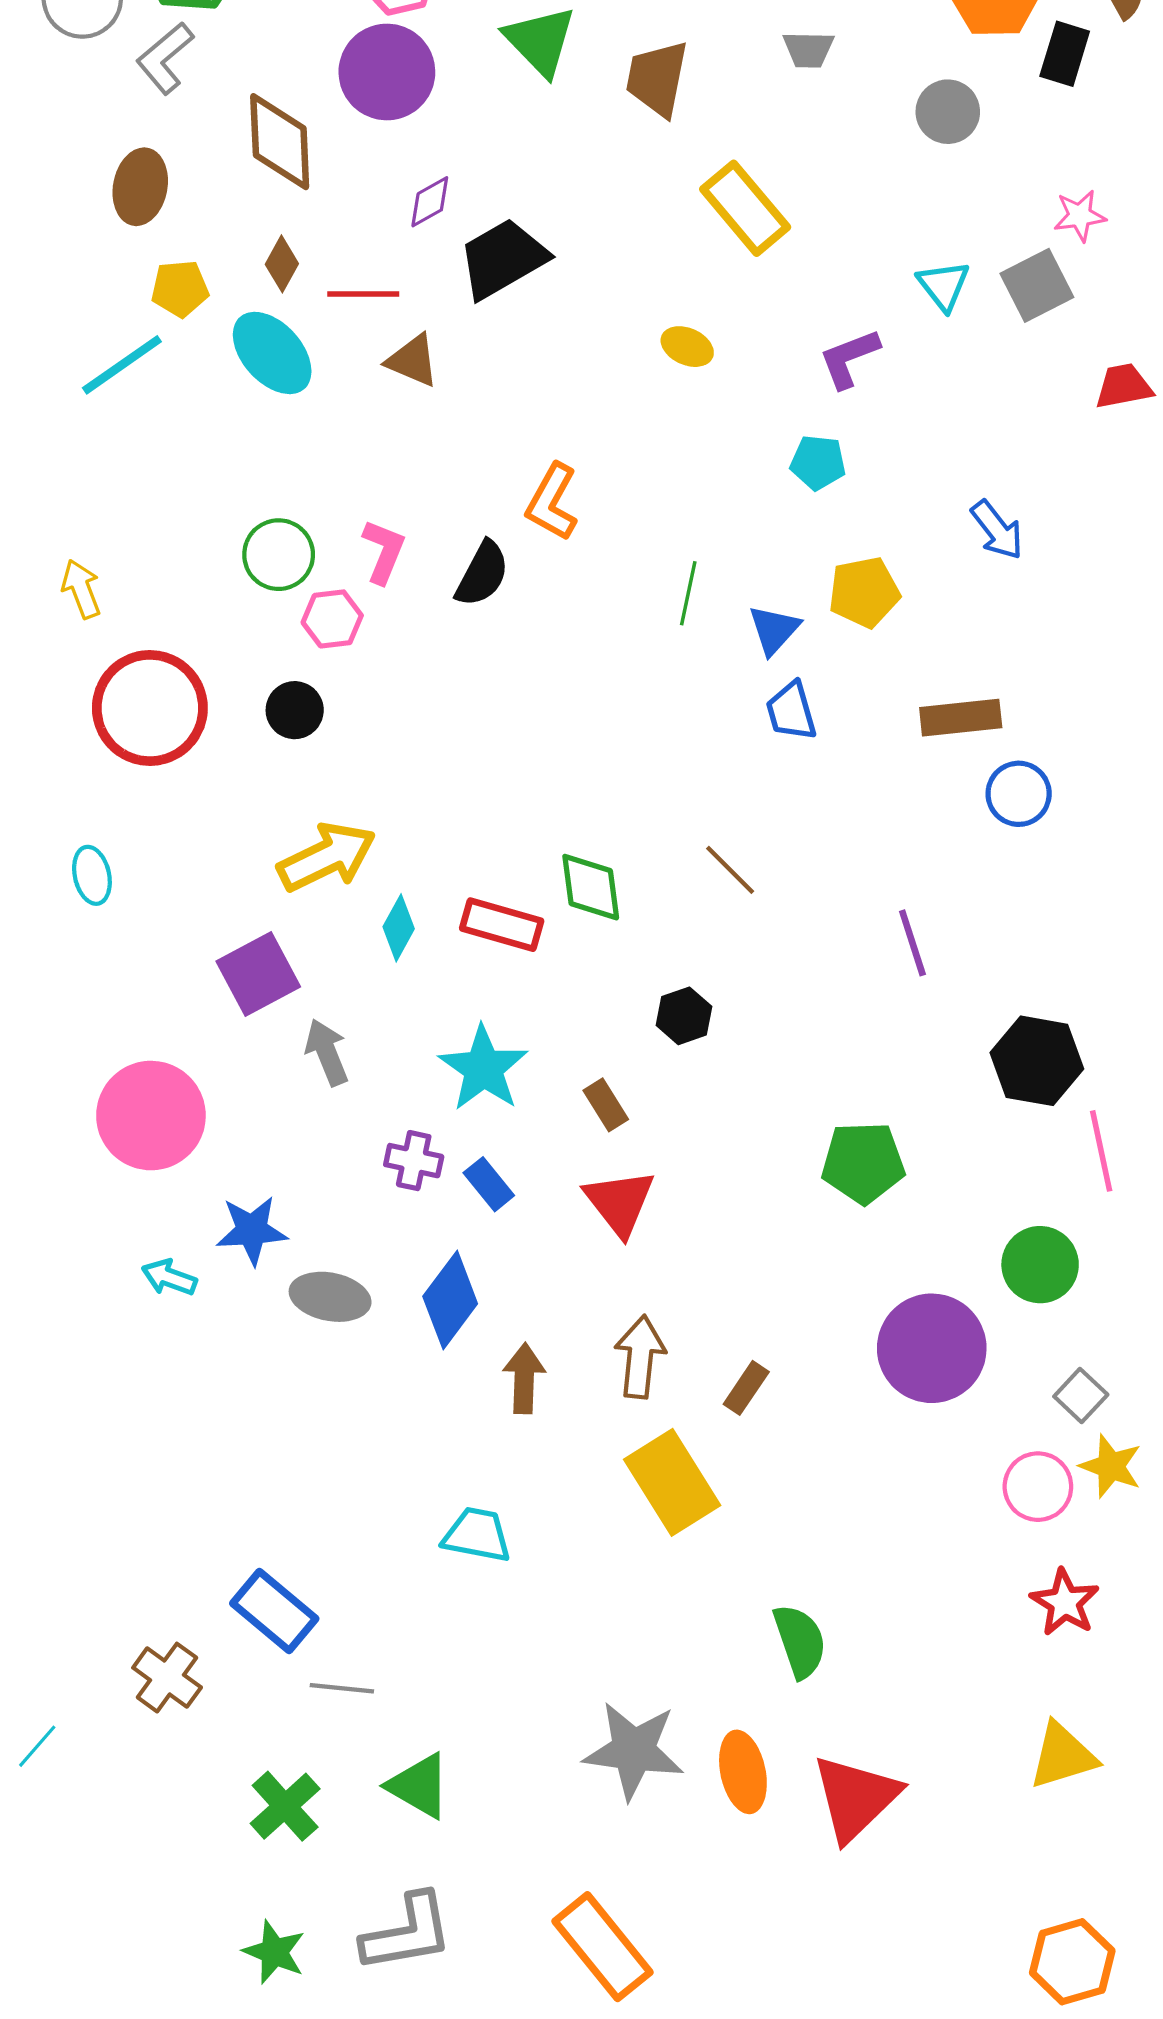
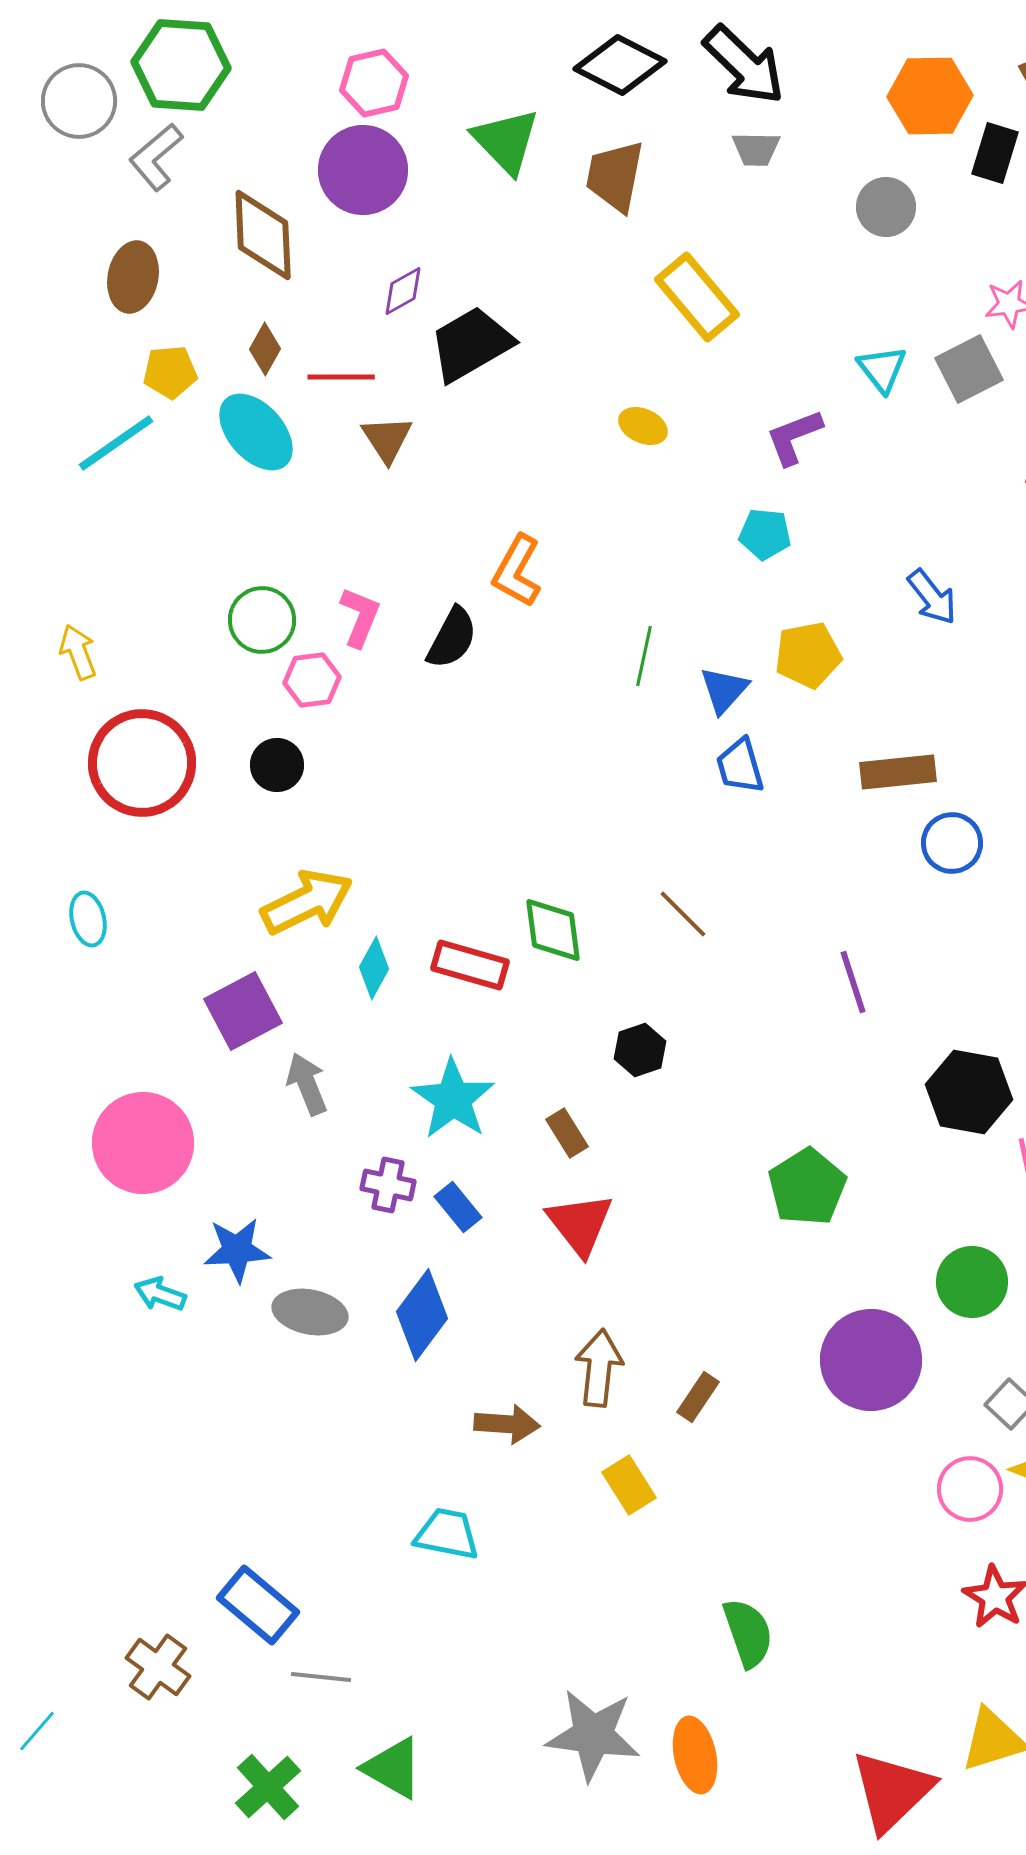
brown triangle: (413, 360) -> (387, 439), turned 34
green pentagon: (863, 1163) -> (807, 1187), turned -30
brown arrow: (524, 1378) -> (507, 1424), moved, turned 92
yellow rectangle: (672, 1482) -> (629, 1485), size x0.6
red triangle: (856, 1798) -> (892, 1791), moved

